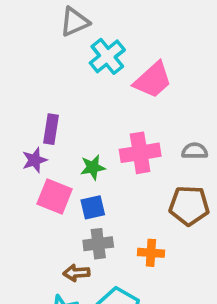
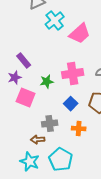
purple rectangle: (51, 129) -> (24, 60), turned -49
blue square: (93, 207) -> (71, 104), moved, turned -32

